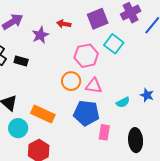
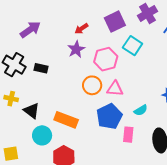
red arrow: (64, 24) -> (81, 29), turned -40
purple star: (40, 35) -> (76, 49), moved
cyan semicircle: (123, 102) -> (141, 110), moved
blue pentagon: (86, 113) -> (109, 116), turned -30

